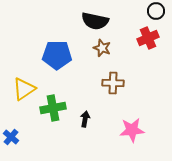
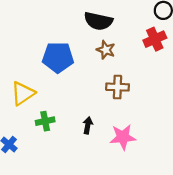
green cross: (53, 108) -> (45, 121), moved, size x0.7
pink star: (132, 130) -> (123, 137), moved

